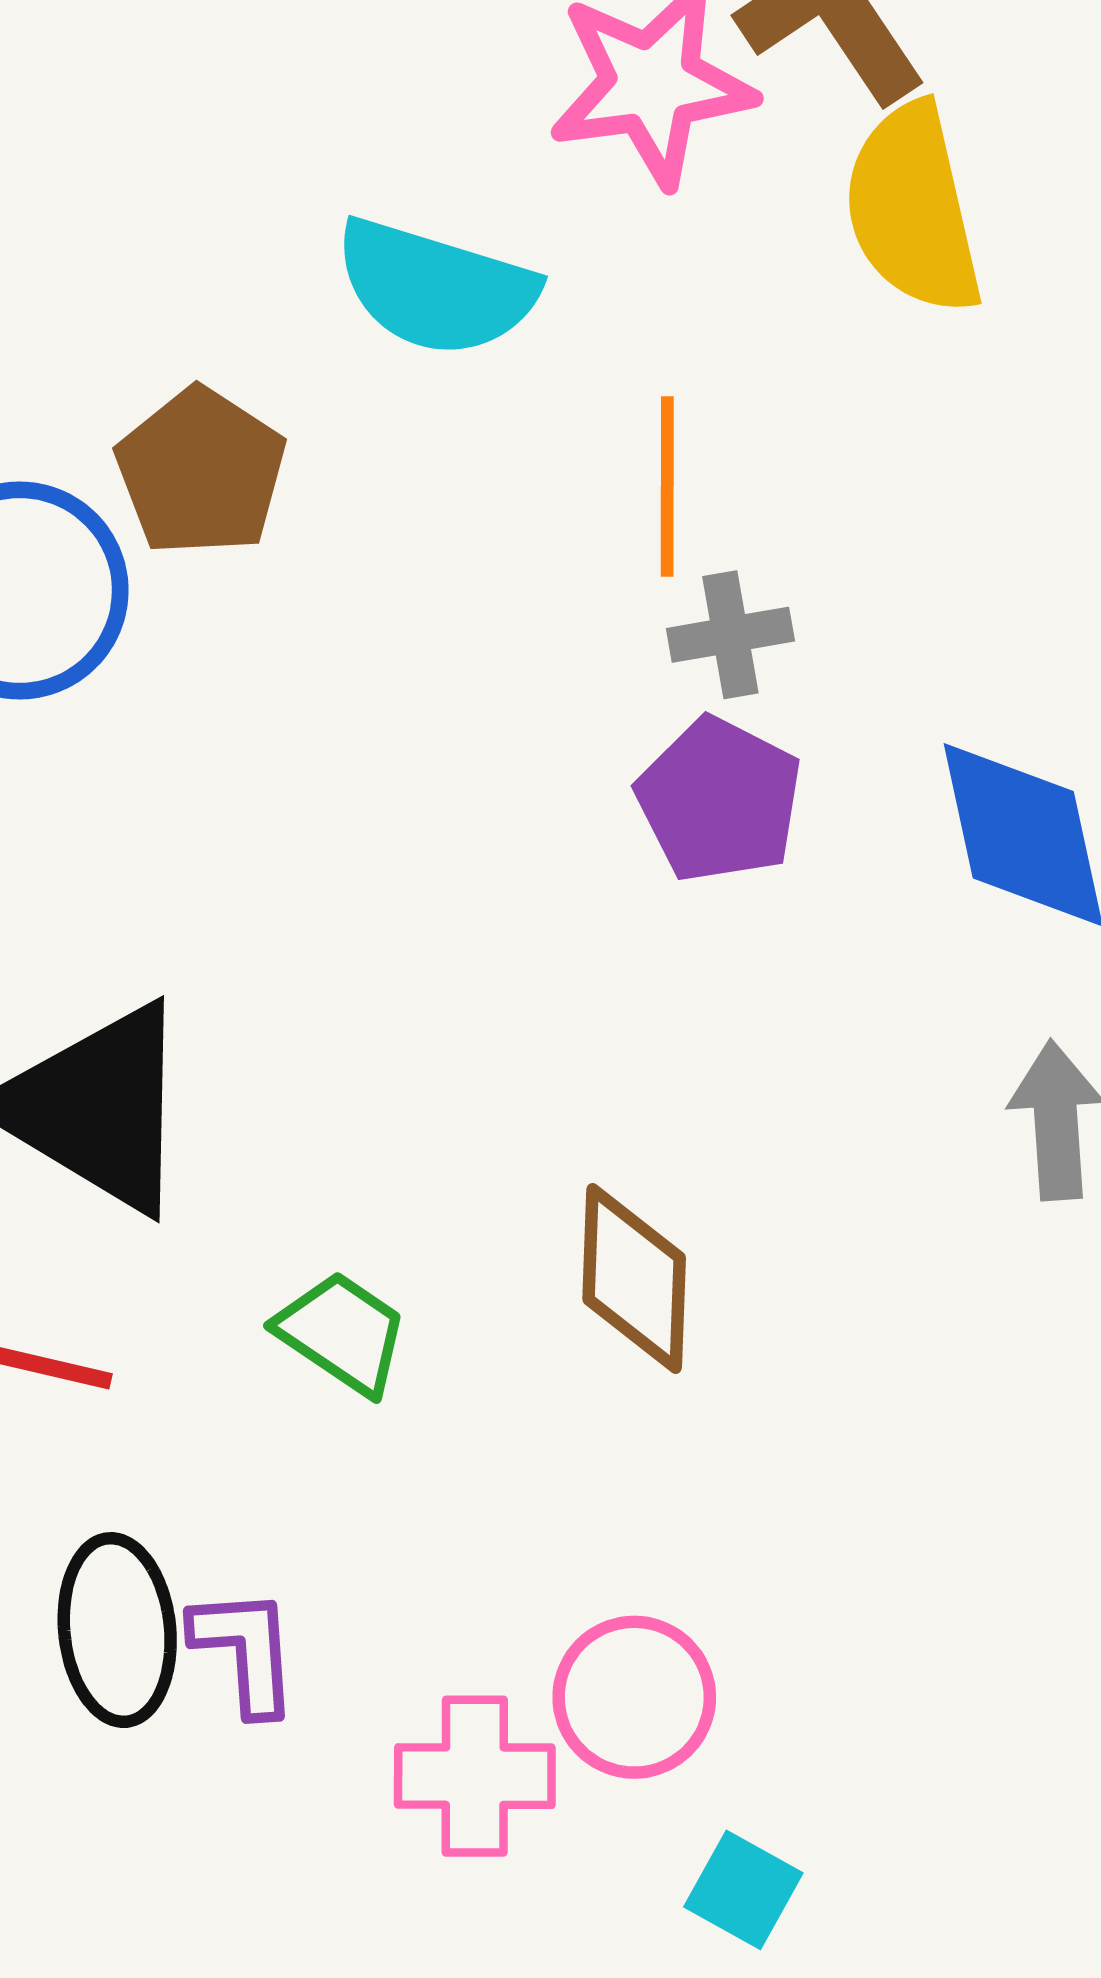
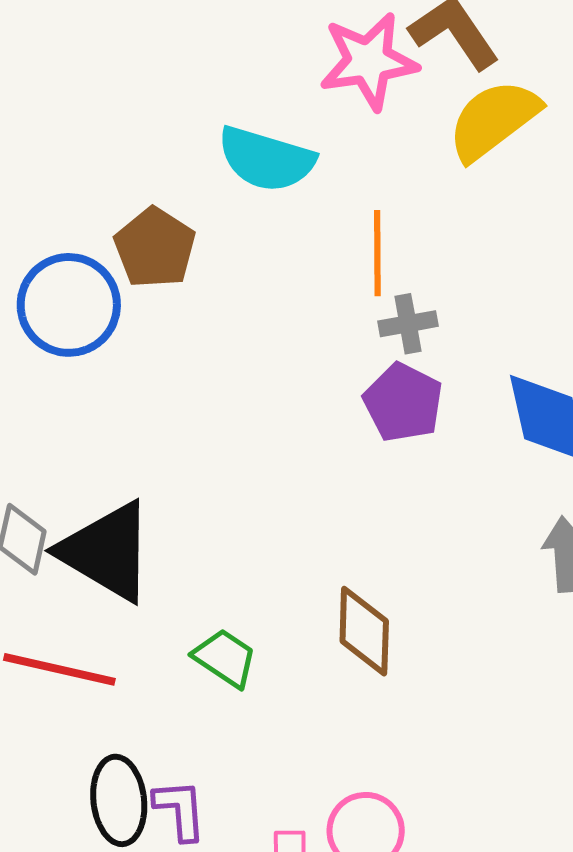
yellow semicircle: (913, 209) -> (493, 120), turned 66

